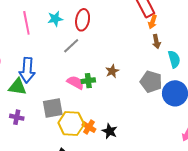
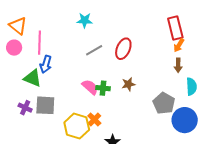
red ellipse: (83, 20) -> (123, 49), moved
pink line: (26, 23) -> (40, 43), moved
blue arrow: (27, 70) -> (46, 64), size x0.7
gray square: (53, 108) -> (45, 105), moved
orange cross: (89, 127) -> (94, 119), moved

